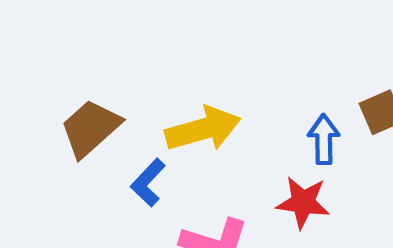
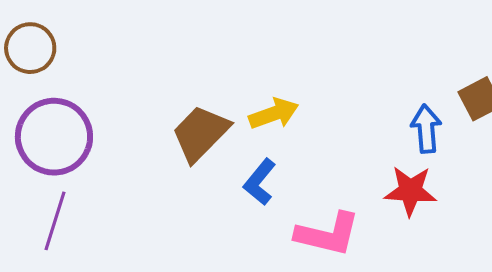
yellow arrow: (203, 129) -> (274, 114), moved, size x0.7

